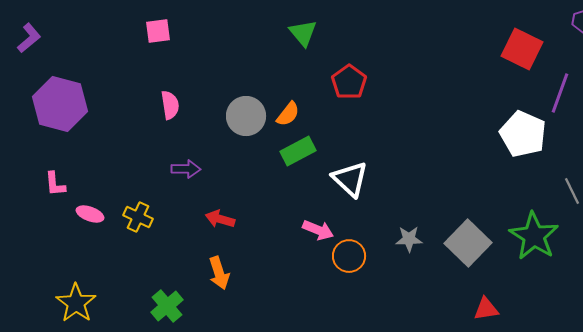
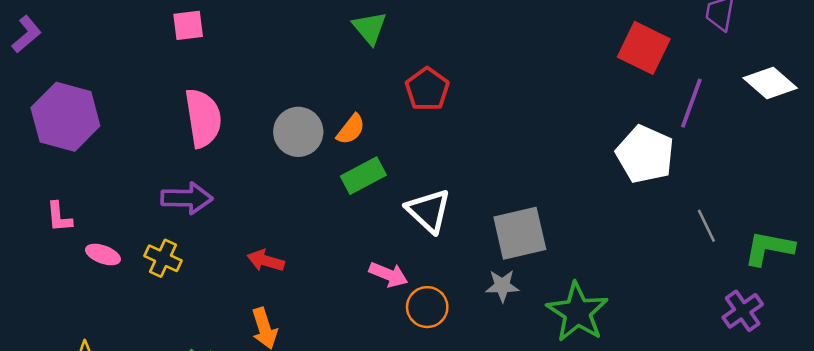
pink semicircle: (170, 105) -> (203, 118), size x1.6
purple arrow: (186, 169) -> (187, 198), moved, size x1.4
green star: (534, 236) -> (577, 312), moved
gray square: (468, 243) -> (520, 233), moved, turned 33

